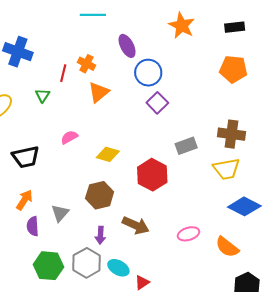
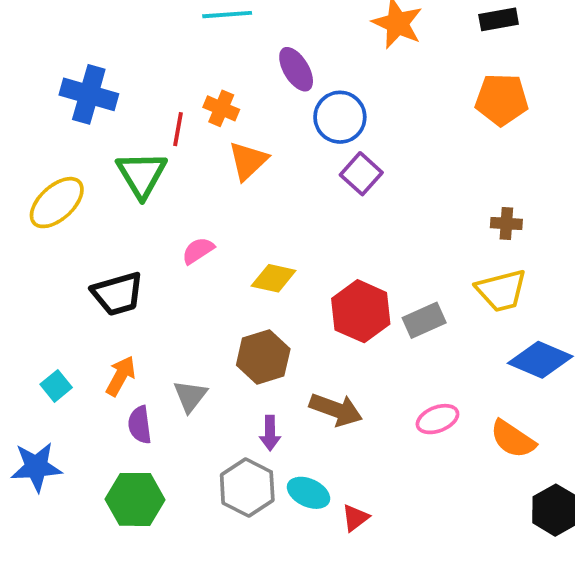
green triangle: (43, 95) -> (142, 174), size x1.8
brown cross: (231, 134) -> (506, 223), size x0.6
gray rectangle: (186, 146) -> (424, 320), moved
green hexagon: (48, 266) -> (135, 499), moved

